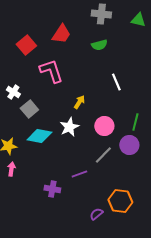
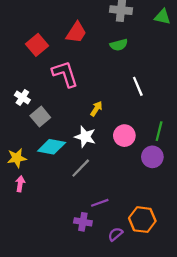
white star: (69, 127) -> (85, 137), turned -30
gray line: (103, 155) -> (81, 168), moved
purple line: (79, 174) -> (100, 203), moved
purple cross: (52, 189) -> (83, 222), moved

